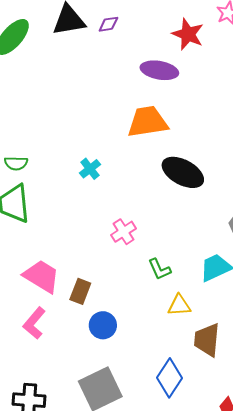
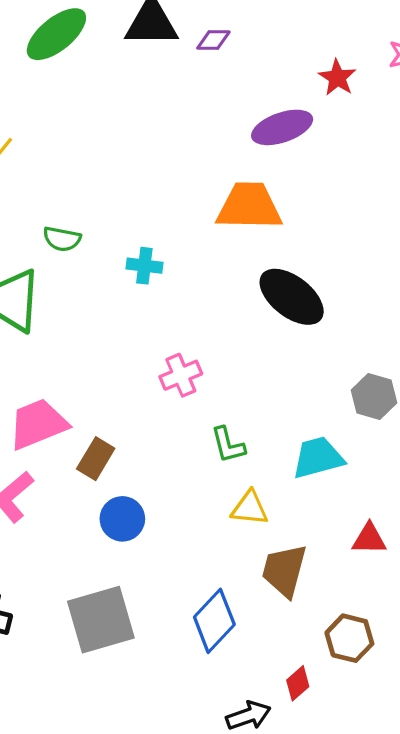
red star: (188, 34) -> (337, 78), size x0.7
purple ellipse: (159, 70) -> (282, 127), turned -39
green semicircle: (16, 163) -> (62, 239), moved
cyan cross: (90, 169) -> (144, 266), turned 35
pink trapezoid: (42, 276) -> (38, 424), turned -63

